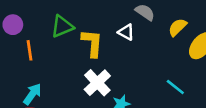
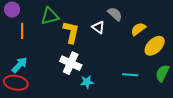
white cross: (97, 83) -> (71, 63), turned -30
cyan line: (175, 87) -> (130, 75), turned -42

